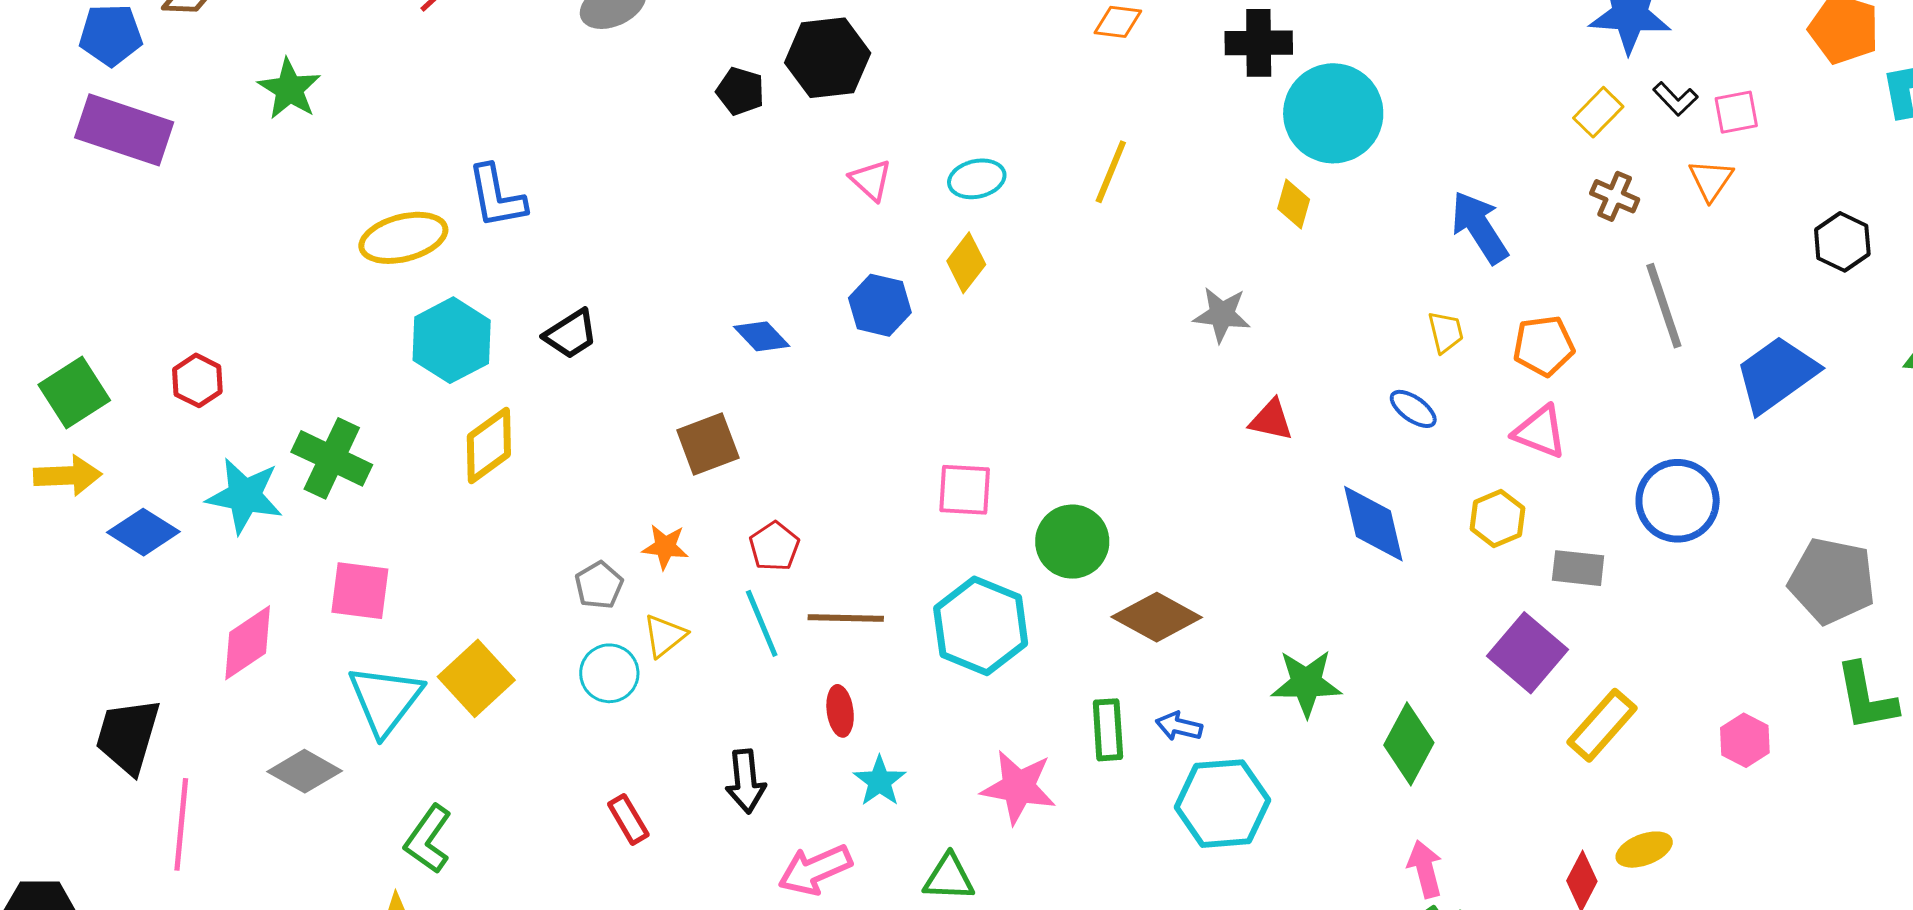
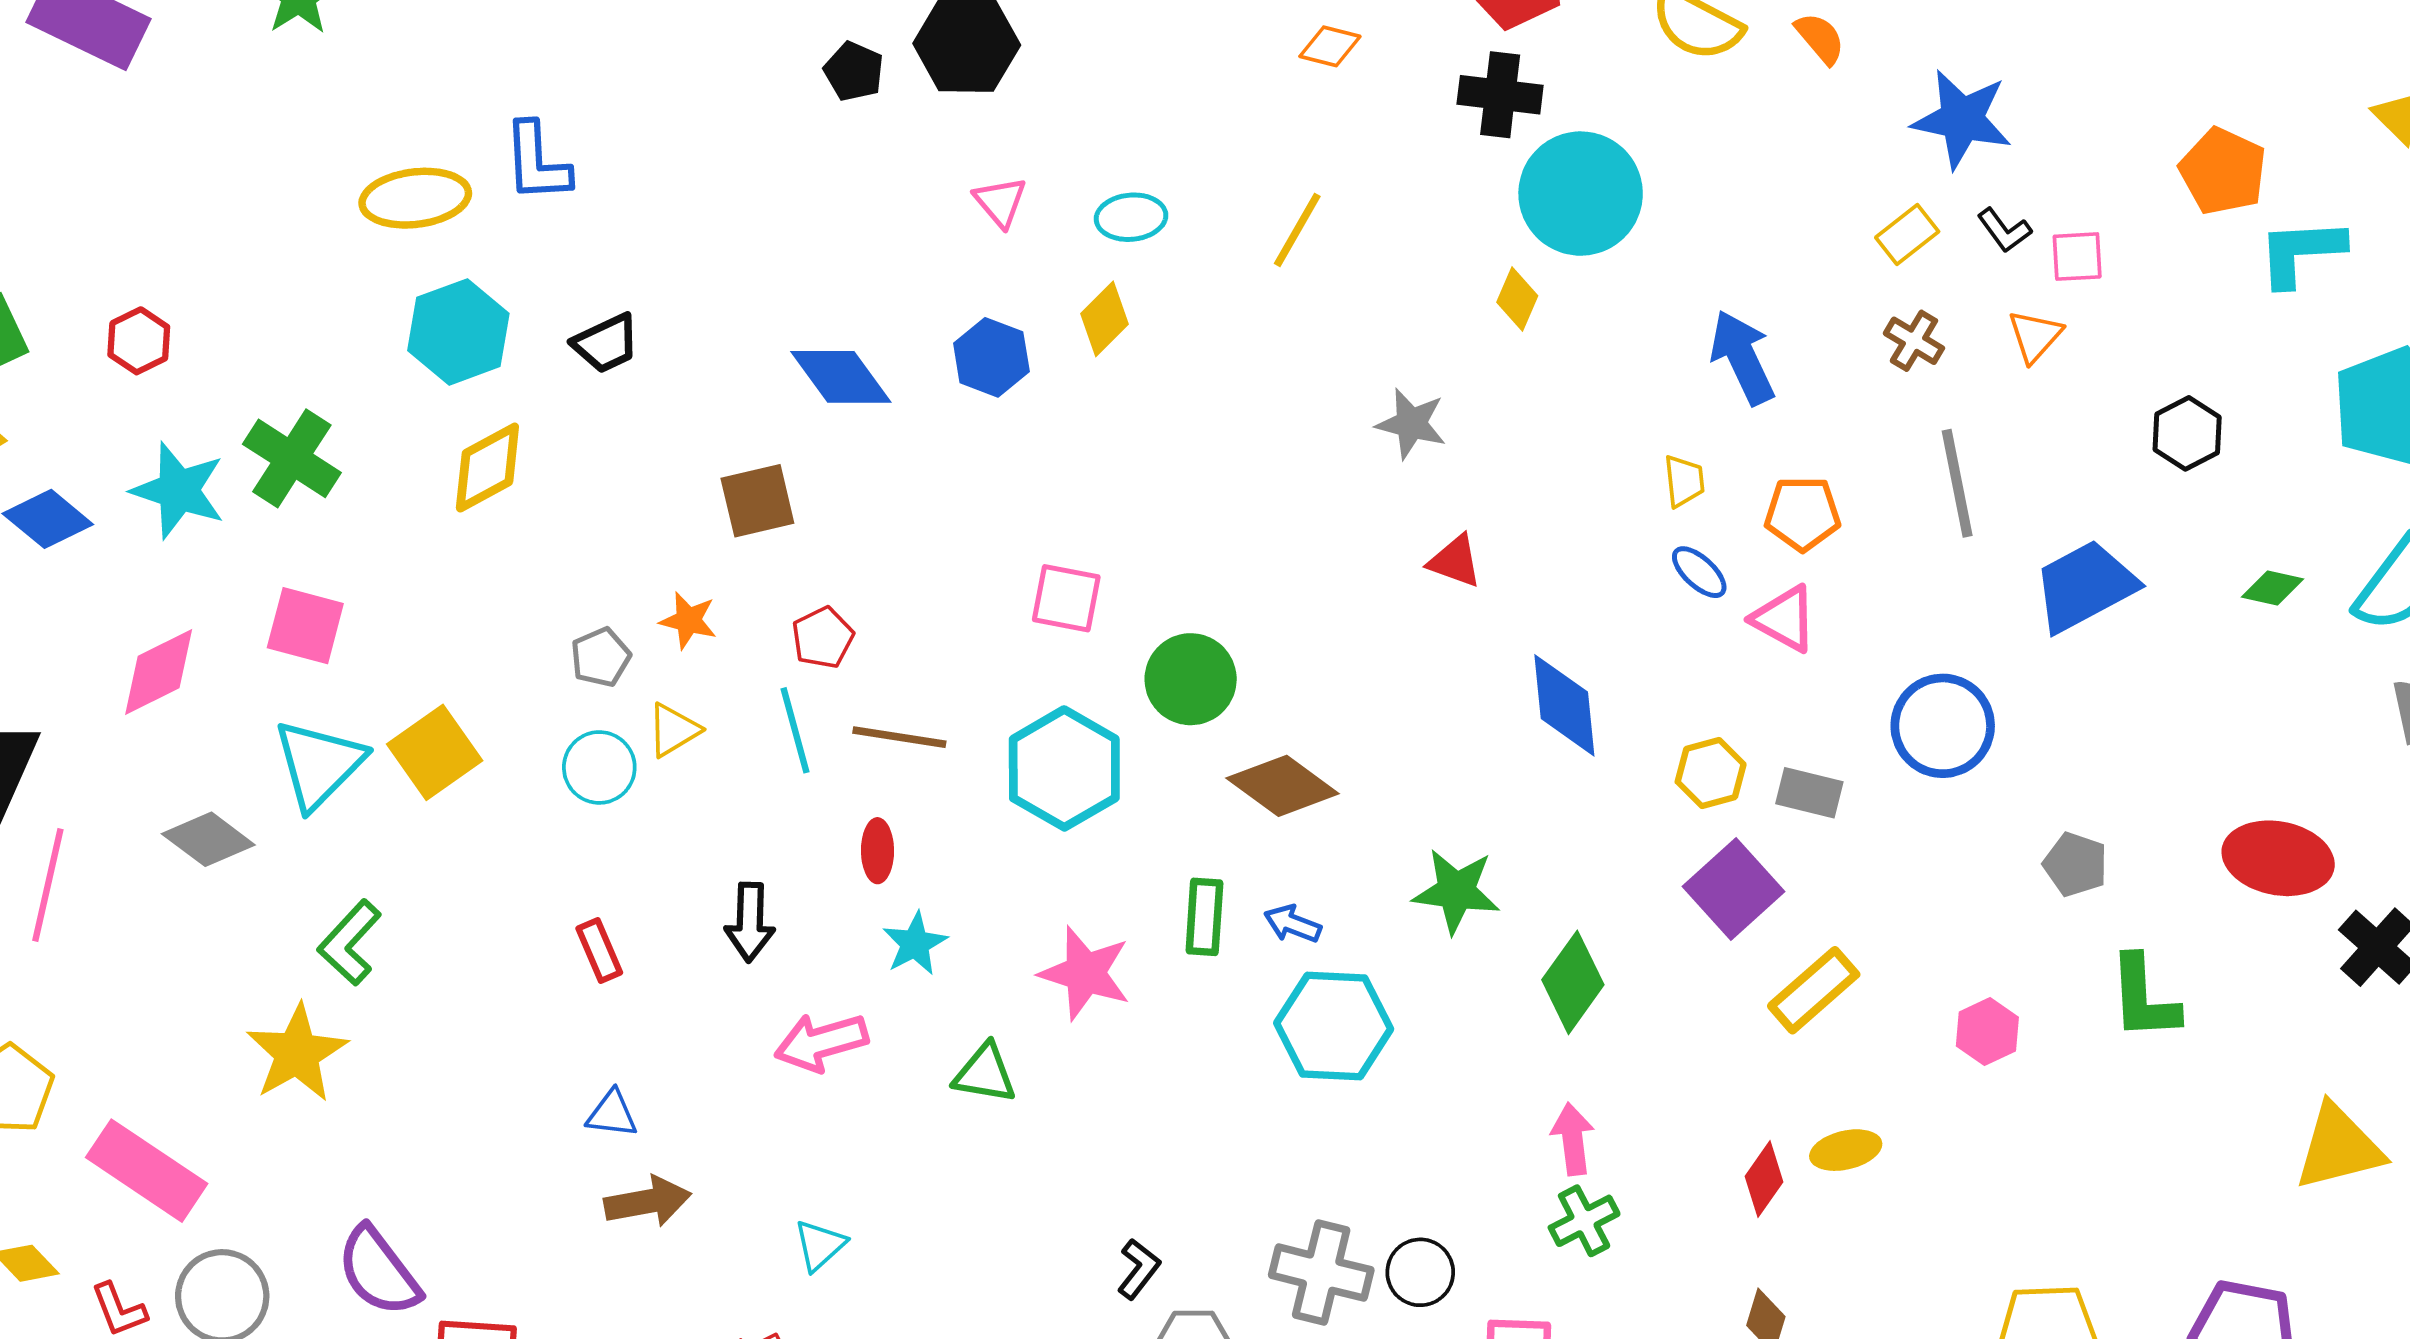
blue diamond: (762, 336) -> (841, 377), size x1.5
blue ellipse: (1413, 409) -> (1699, 572), moved
yellow hexagon: (1497, 518) -> (1711, 773), moved
gray pentagon: (1832, 581) -> (2075, 864), moved, size x0.6

